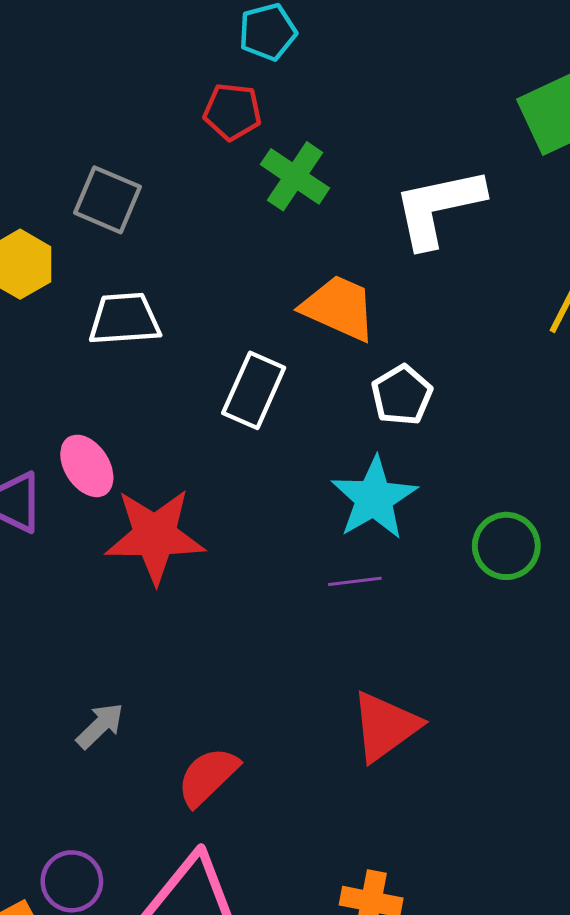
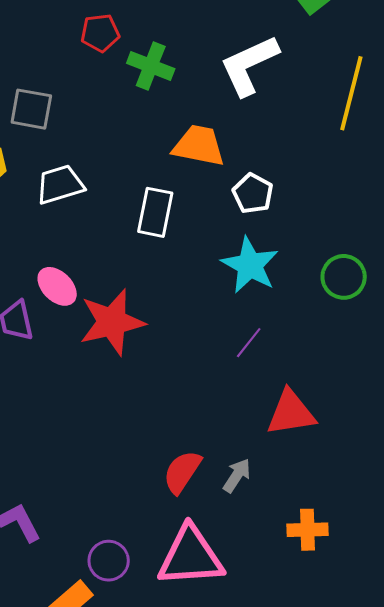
purple line: (355, 581) -> (249, 343), moved, turned -32
gray arrow: (100, 726) -> (237, 475), moved
red triangle: (385, 726) -> (291, 413), turned 40

